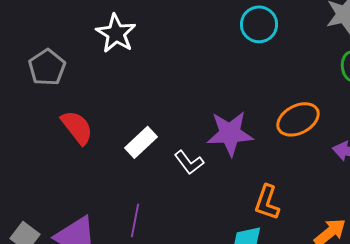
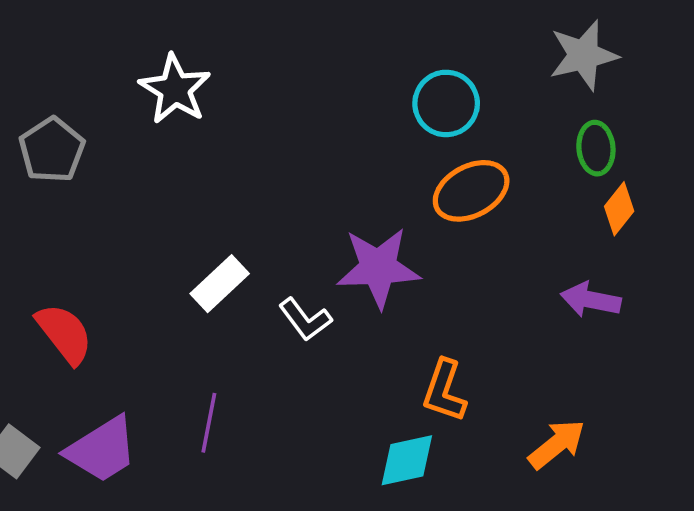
cyan circle: (259, 24) -> (446, 103), moved
orange ellipse: (298, 119) -> (471, 191), moved
red semicircle: (77, 127) -> (64, 334), moved

